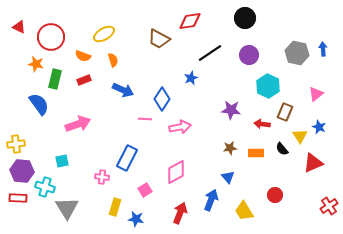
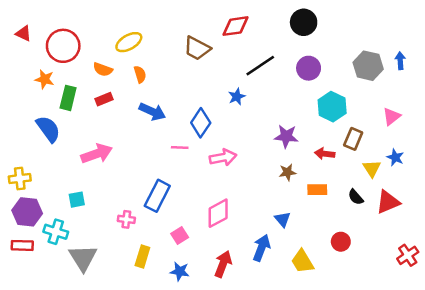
brown star: (230, 148) -> (287, 172), moved
black semicircle: (282, 149) -> (356, 197), moved
blue star: (136, 219) -> (180, 271), moved

